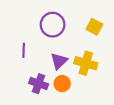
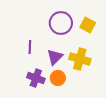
purple circle: (53, 25) -> (61, 23), moved
purple line: (24, 50) -> (30, 47), moved

